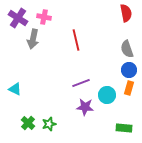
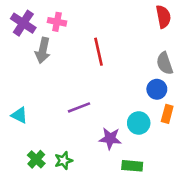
blue circle: (129, 70) -> (157, 89), moved
purple line: (81, 83) -> (79, 107), moved
green rectangle: (124, 128) -> (132, 166), moved

